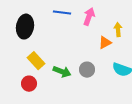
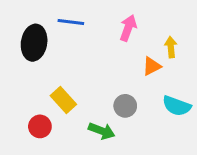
blue line: (62, 13) -> (71, 22), moved
yellow rectangle: (36, 61) -> (63, 100), moved
green arrow: (62, 72) -> (102, 131), moved

